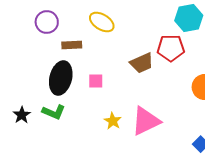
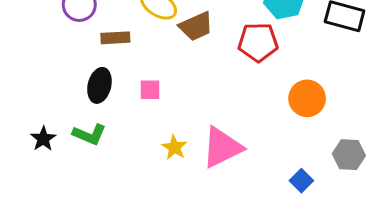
brown trapezoid: (142, 63) -> (196, 26), moved
black ellipse: (61, 78) -> (99, 85), size x0.7

